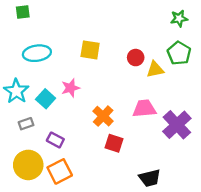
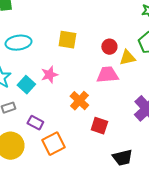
pink trapezoid: (144, 109) -> (107, 75), moved
red square: (114, 143) -> (99, 126), moved
orange square: (60, 171) -> (53, 144), moved

